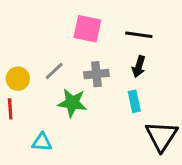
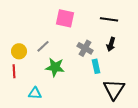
black line: (139, 35) -> (109, 19), moved
black arrow: (139, 67) -> (111, 44), moved
gray cross: (96, 74) -> (85, 48), moved, turned 35

